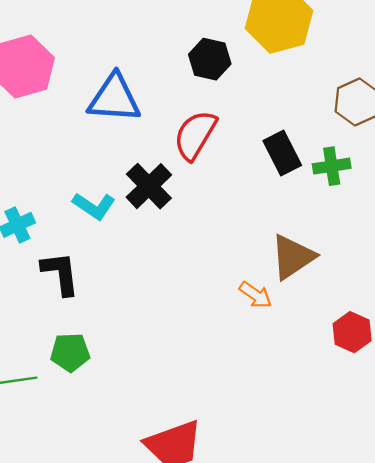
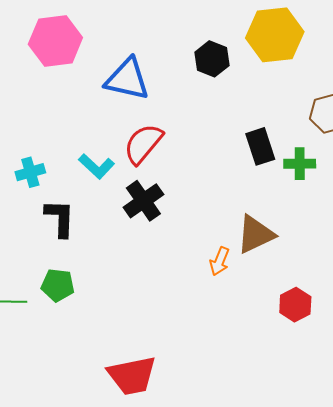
red semicircle: (195, 135) -> (143, 144), moved
black cross: (149, 186) -> (143, 201), moved
orange arrow: (255, 295) -> (220, 261), turned 68

